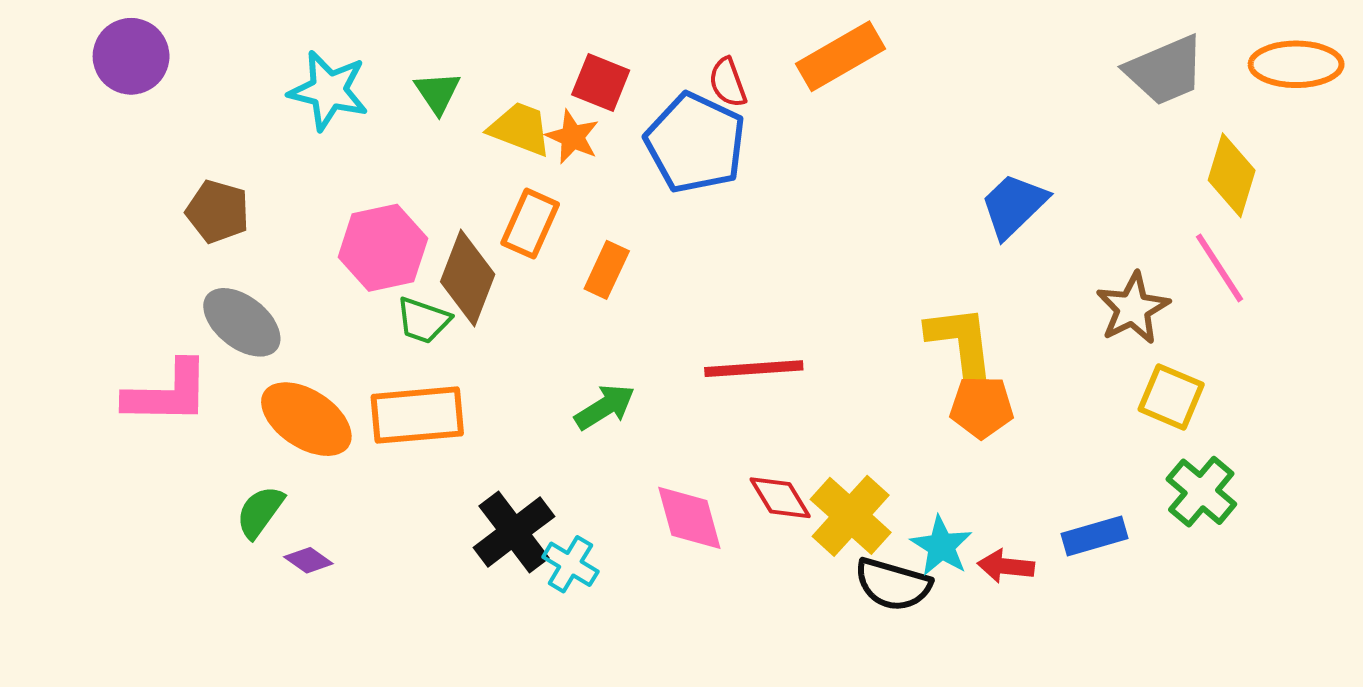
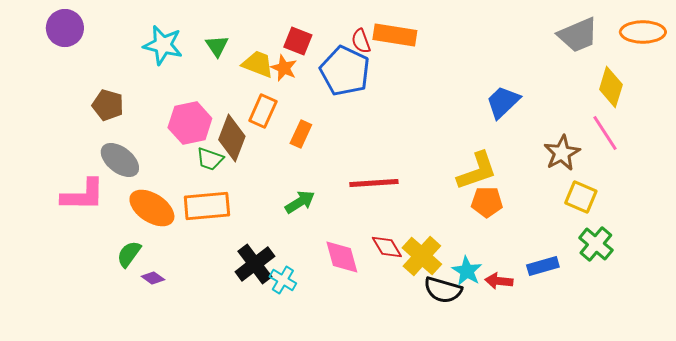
orange rectangle: (841, 56) -> (395, 35), moved, turned 39
yellow L-shape: (961, 345) -> (477, 171), turned 78

